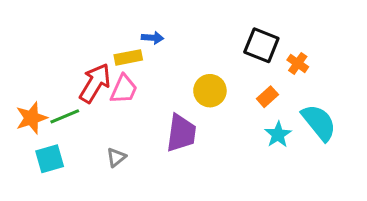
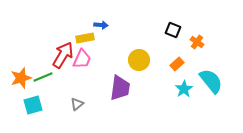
black square: (261, 45) -> (173, 30), size x0.7

